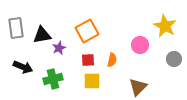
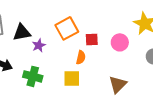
red square: (88, 60) -> (92, 39), moved
orange semicircle: (112, 60) -> (81, 57), moved
green cross: (53, 79) -> (33, 76), turned 30

